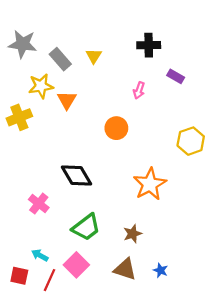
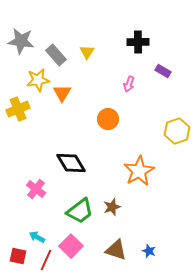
brown star: (133, 234) -> (112, 207), moved

